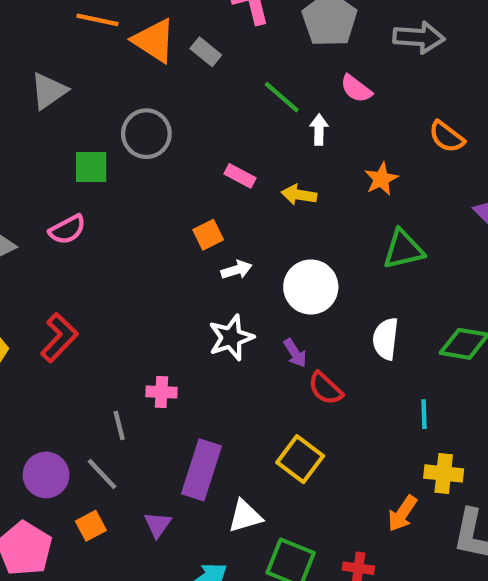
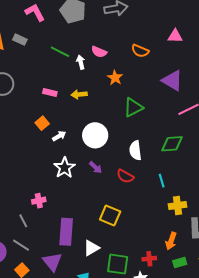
pink semicircle: (356, 89) -> (99, 52), moved
red semicircle: (325, 388) -> (125, 176), moved
orange arrow: (402, 514) -> (171, 241), moved
purple triangle: (158, 525) -> (52, 262), size x1.5

